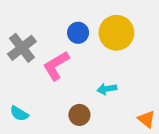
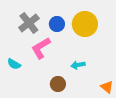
gray cross: (22, 48) -> (29, 23), moved
cyan semicircle: (19, 114) -> (14, 64), moved

